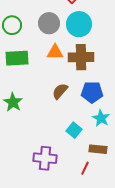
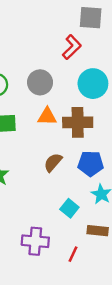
cyan circle: (79, 24) -> (93, 84), moved
red line: (85, 168) -> (73, 254), moved

